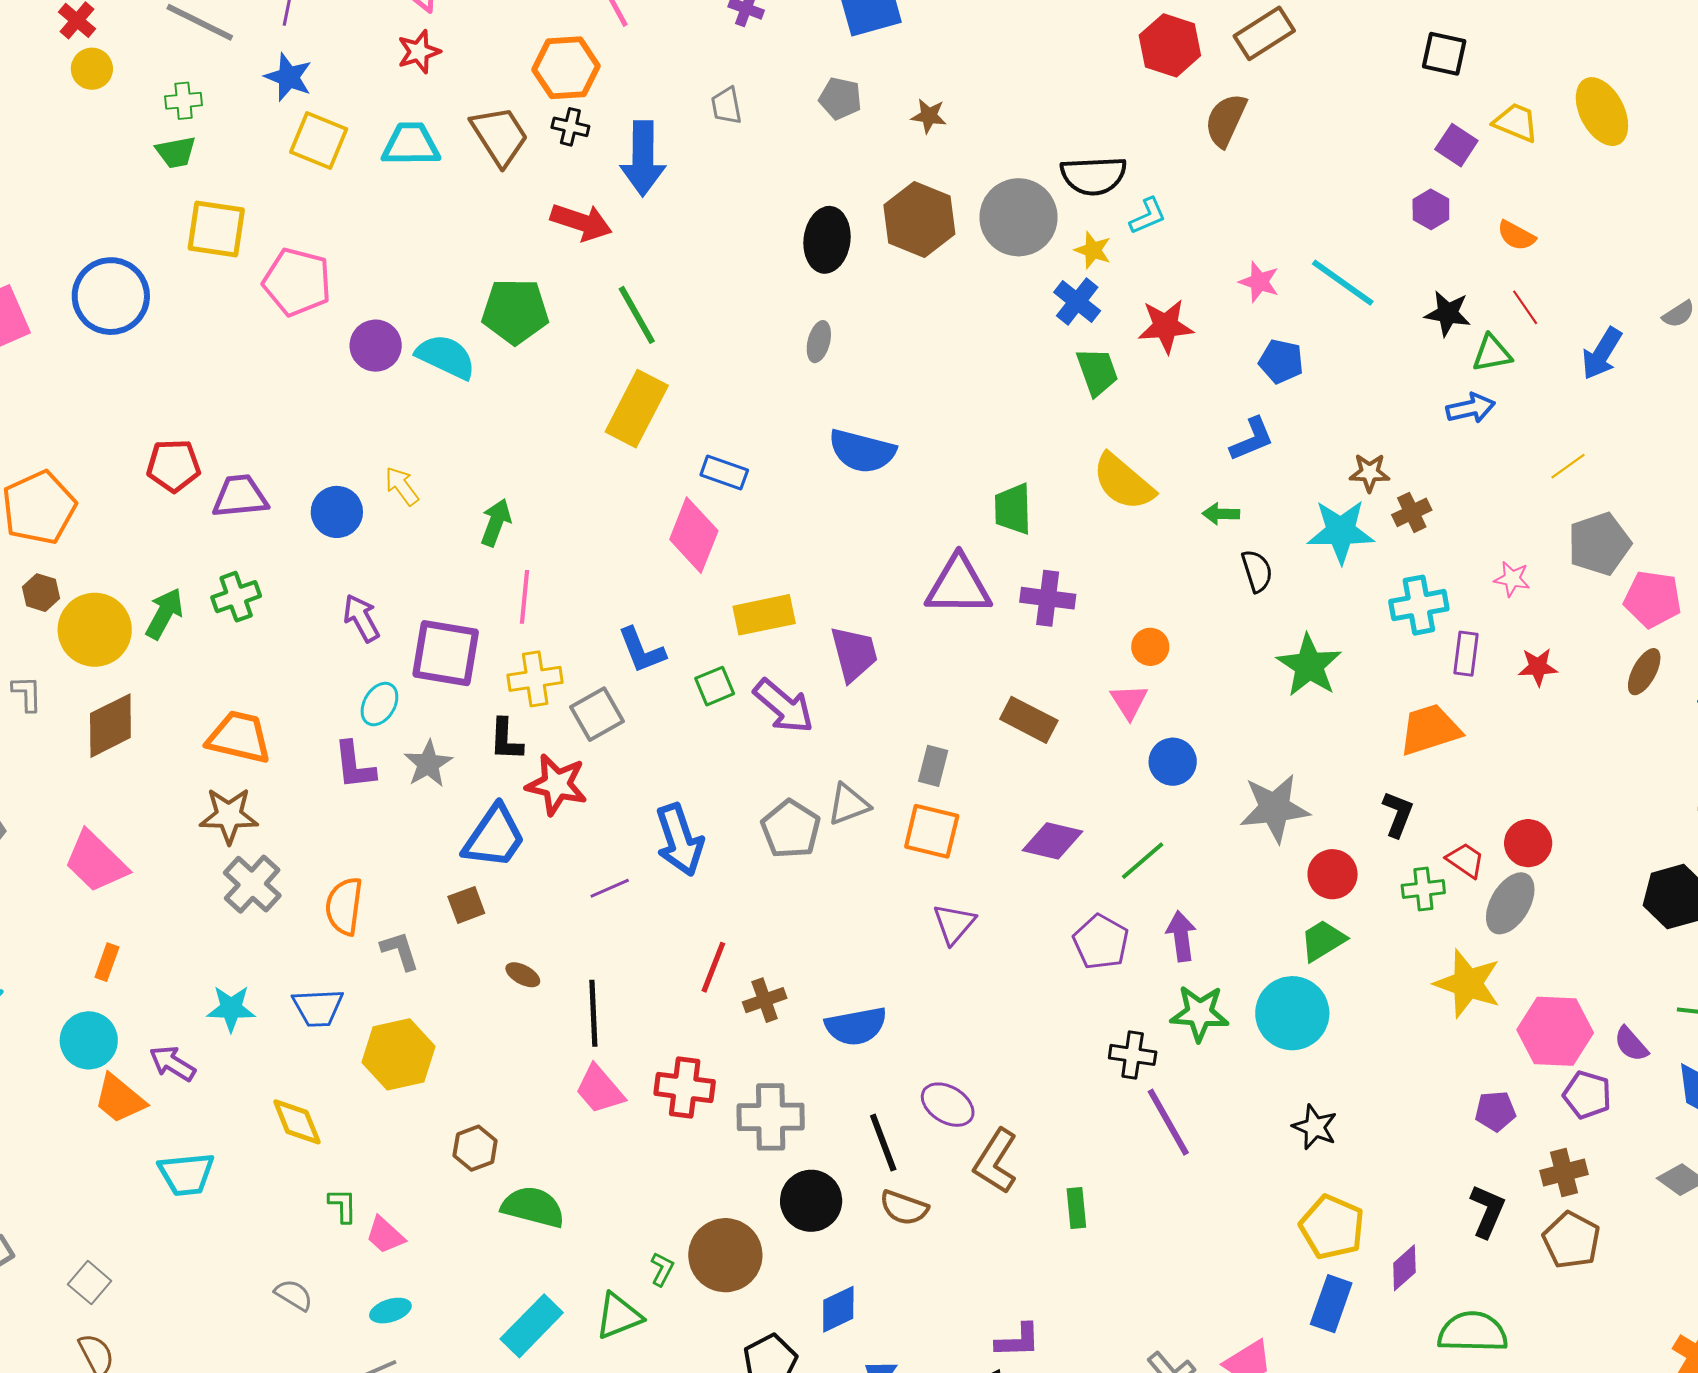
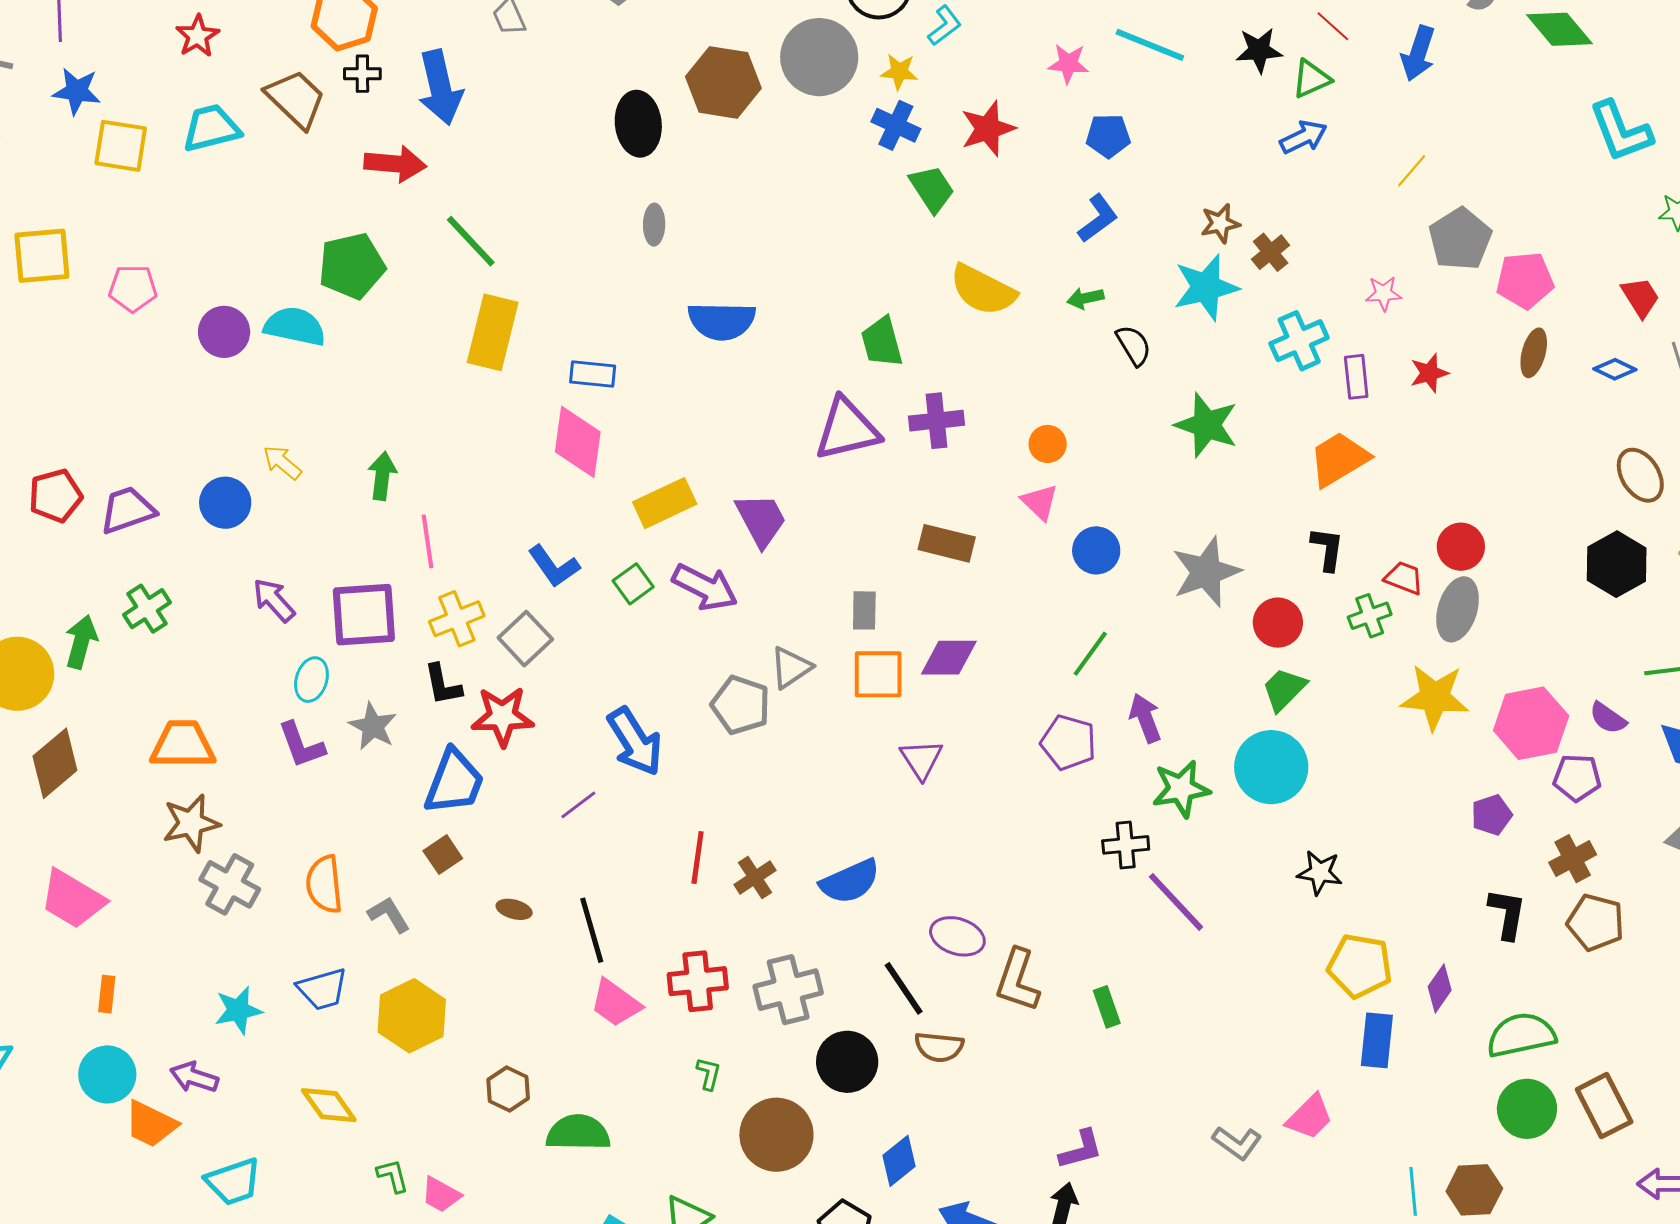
pink pentagon: (297, 282) -> (133, 288), size x0.7
purple diamond: (1052, 841) -> (949, 658), moved
green L-shape: (662, 1269) -> (709, 1074), moved

